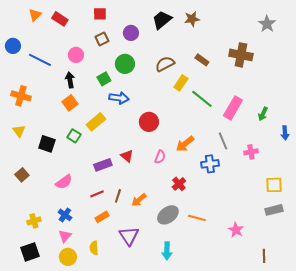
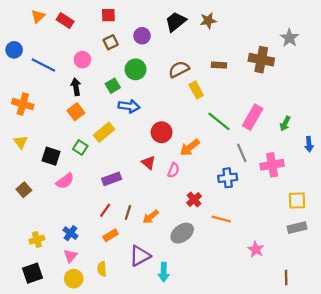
gray star: (267, 24) -> (289, 38), moved
brown rectangle: (202, 60) -> (219, 65), turned -32
yellow rectangle: (181, 83) -> (196, 90), turned -63
green line: (202, 99) -> (219, 121), moved
orange arrow: (185, 144) -> (190, 147), moved
pink cross: (251, 152) -> (272, 165), size x1.5
red triangle: (127, 156) -> (149, 163), moved
pink semicircle: (64, 182) -> (65, 181), moved
red line: (97, 194) -> (105, 210), turned -32
orange line: (197, 218) -> (221, 219), moved
purple triangle: (129, 236) -> (140, 256), turned 35
cyan arrow: (167, 251) -> (164, 272), moved

